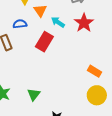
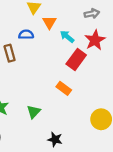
red rectangle: (44, 42) -> (76, 59), moved
orange rectangle: (94, 71) -> (64, 88), moved

